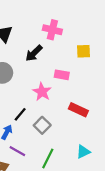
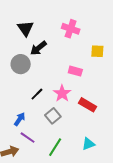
black arrow: (34, 53) -> (38, 48), moved
pink star: (42, 92) -> (62, 93), moved
black line: (20, 114) -> (37, 94), moved

